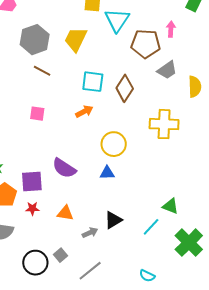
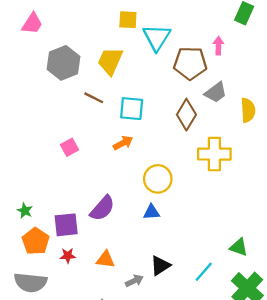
brown line: (42, 71) -> (94, 98), moved
brown diamond: (125, 88) -> (186, 115), moved
pink square: (37, 114) -> (69, 147), turned -35
purple semicircle: (64, 168) -> (102, 208), turned -80
green triangle: (170, 206) -> (239, 247), moved

